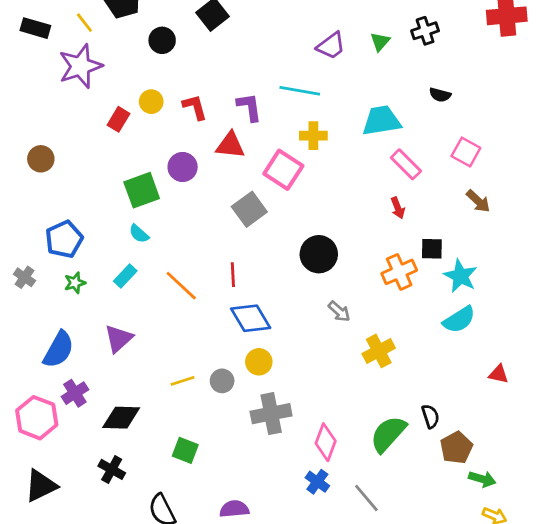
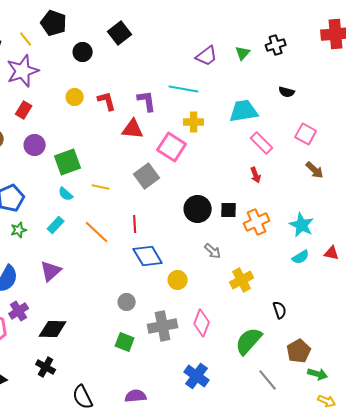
red rectangle: (119, 119) -> (24, 110), moved
purple circle: (183, 167) -> (35, 145), moved
black square: (432, 249) -> (229, 210), moved
cyan semicircle: (459, 320) -> (301, 257), size x0.7
yellow circle: (259, 362) -> (178, 280), moved
red triangle: (499, 374) -> (332, 253), moved
yellow line: (183, 381) -> (101, 187), moved, turned 30
black semicircle: (430, 416) -> (280, 310), moved
pink diamond: (326, 442) -> (202, 323), moved
green square: (185, 450) -> (125, 342), moved
blue cross: (317, 482) -> (197, 376), size x1.4
gray line: (366, 498) -> (268, 380), moved

